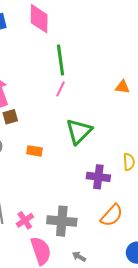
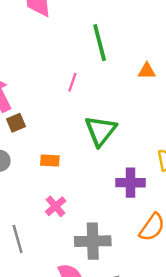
green line: (60, 60) -> (100, 43), moved
pink cross: (25, 220) -> (56, 206), moved

